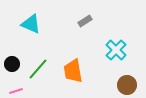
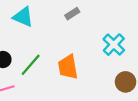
gray rectangle: (85, 21) -> (72, 14), moved

